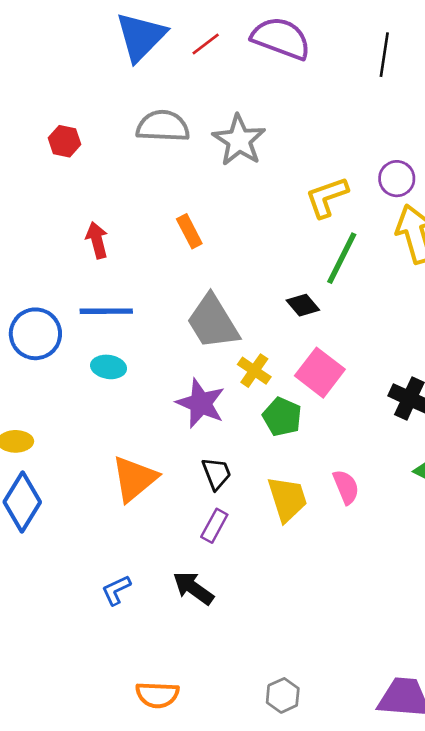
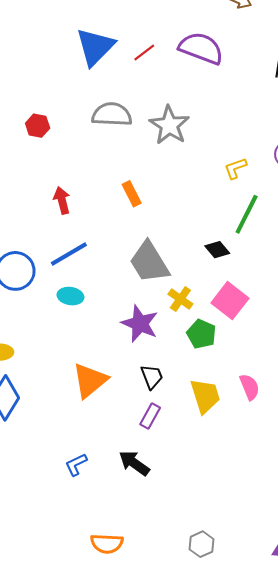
yellow L-shape: (327, 197) -> (235, 168), size x0.7
blue line: (106, 311) -> (69, 254), turned -30

